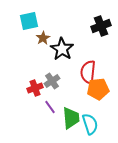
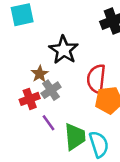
brown star: (43, 38) -> (40, 74), moved

